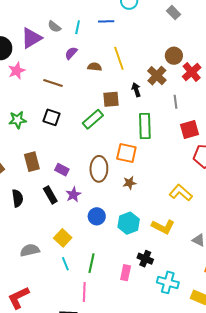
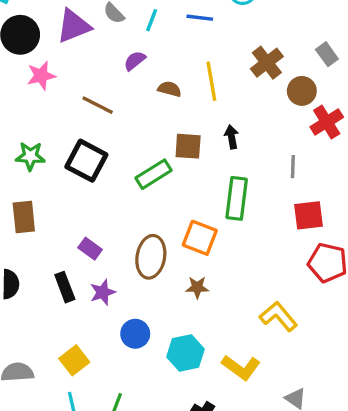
gray rectangle: (174, 13) -> (327, 54), moved
brown cross: (157, 76) -> (267, 63), moved
black square: (51, 117) -> (86, 161), size x1.4
brown rectangle: (32, 162) -> (24, 217), moved

